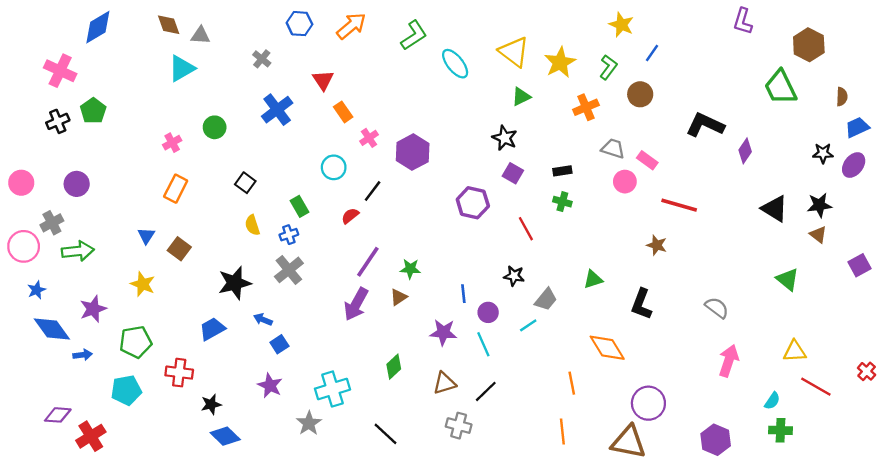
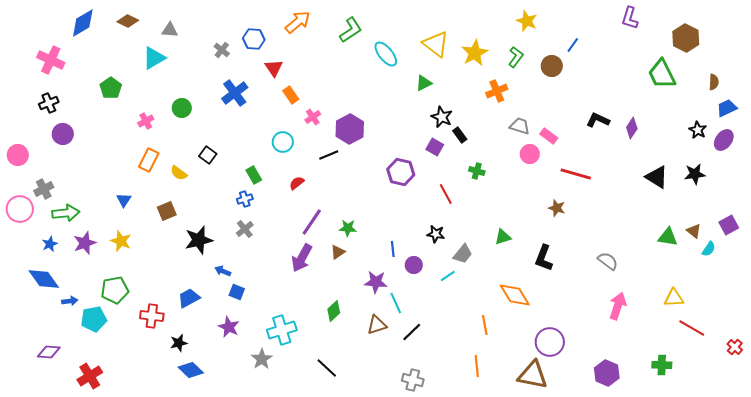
blue hexagon: (299, 24) -> (254, 39), moved
brown diamond: (169, 25) -> (128, 21), moved, turned -45
blue line: (652, 53) -> (573, 45), moved
brown circle: (640, 94) -> (552, 66), moved
green triangle: (521, 97) -> (424, 83), moved
green pentagon: (93, 111) -> (111, 88), moved
black L-shape: (705, 125) -> (598, 120), moved, size x0.7
black star: (505, 138) -> (442, 117), moved
black star: (823, 153) -> (698, 130), turned 30
black rectangle: (562, 171) -> (460, 135), moved, turned 63
purple circle: (77, 184) -> (63, 134), moved
black line: (373, 191) -> (329, 155), moved, turned 30
yellow semicircle: (252, 225) -> (179, 173), moved, turned -36
brown triangle: (818, 235) -> (694, 231), moved
brown square: (179, 249) -> (167, 211), moved, turned 30
gray cross: (289, 270) -> (245, 229), size x0.7
green triangle: (788, 279) -> (668, 237), turned -30
blue star: (37, 290) -> (50, 244), moved
purple star: (93, 309) -> (85, 243), moved
blue trapezoid: (212, 329) -> (189, 298), moved
blue square: (279, 344) -> (237, 292), turned -35
cyan line: (483, 344) -> (396, 303), moved
red cross: (867, 371) -> (735, 347), moved
cyan pentagon: (126, 390) -> (94, 319), moved
cyan semicircle: (772, 401) -> (709, 249), moved
gray cross: (459, 426) -> (413, 380), moved
red cross: (91, 436) -> (90, 376), moved

